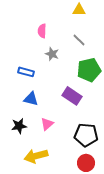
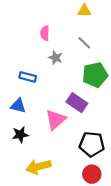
blue triangle: (31, 99) -> (18, 106), moved
pink triangle: (47, 124) -> (56, 120), moved, size x1.5

